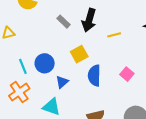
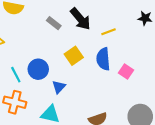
black arrow: (89, 20) -> (80, 19), turned -50
blue semicircle: (94, 75) -> (103, 59), moved
orange cross: (19, 92) -> (15, 102), turned -35

